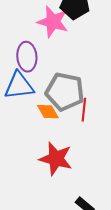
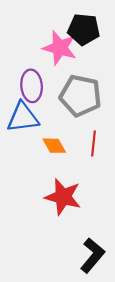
gray pentagon: (65, 92) -> (80, 96), moved

